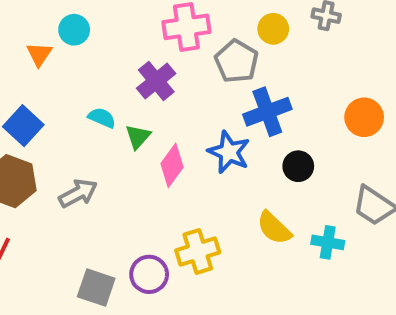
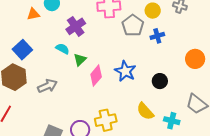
orange triangle: (39, 54) -> (33, 14), turned 40
purple cross: (156, 81) -> (76, 26), moved
blue cross: (267, 112) -> (157, 36), moved, size x0.6

